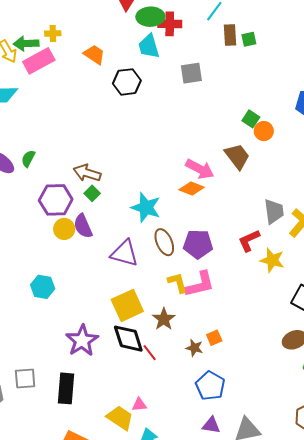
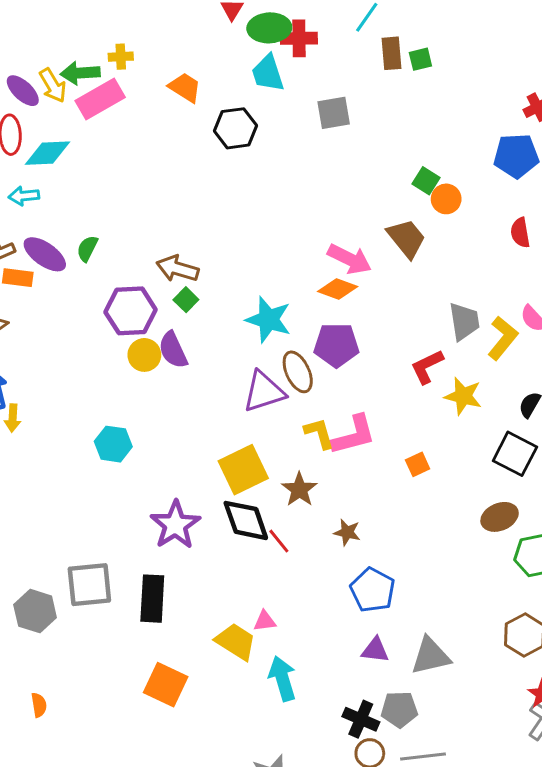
purple pentagon: (198, 244) -> (336, 345), moved
purple triangle: (124, 253) -> (264, 392), moved, turned -32
orange square: (214, 338) -> (418, 464), moved
gray square: (25, 378) -> (89, 585), size x1.4

